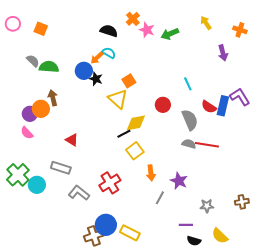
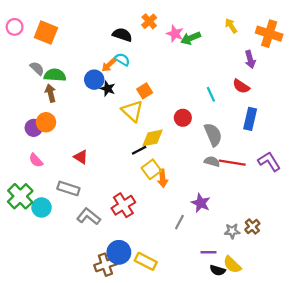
orange square: (41, 29) -> (46, 33), size x1.5
pink star: (147, 30) -> (175, 34), moved
orange cross: (240, 30) -> (269, 34), size x1.6
purple L-shape: (240, 97) -> (269, 161), moved
brown arrow: (53, 98) -> (50, 93), moved
red semicircle: (209, 107) -> (241, 86), moved
pink semicircle: (27, 133) -> (36, 160), moved
orange arrow: (151, 173) -> (163, 178), moved
brown cross: (242, 202) -> (252, 227), moved, turned -32
yellow semicircle: (220, 236) -> (232, 265), moved

